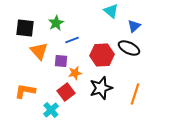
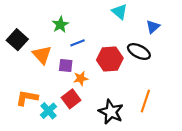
blue triangle: (134, 26) -> (153, 27), moved
black square: (25, 28) -> (17, 40), moved, turned 36
black star: (101, 88) -> (111, 112), moved, turned -30
cyan cross: (51, 110) -> (48, 111), moved

